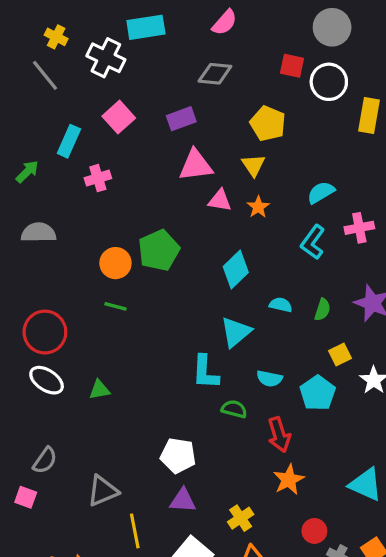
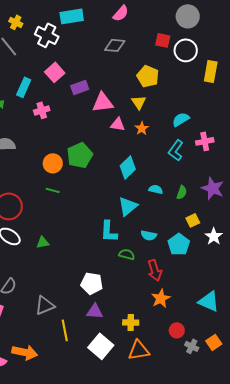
purple rectangle: (181, 119) -> (80, 87), moved
yellow cross: (241, 518) -> (131, 322), turned 35

